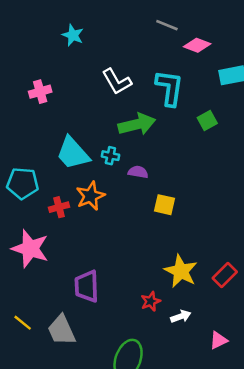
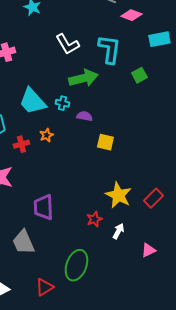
orange star: (90, 196) -> (46, 135), size x0.6
white arrow: (181, 316) -> (118, 231), turned -42

